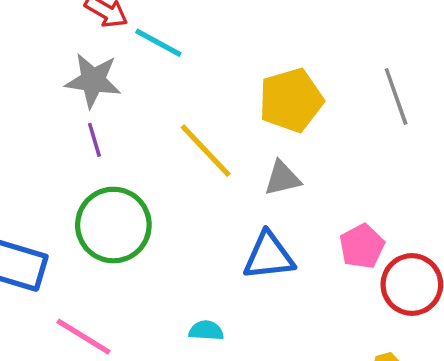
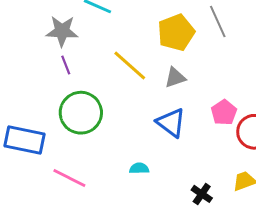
gray line: (396, 97) -> (218, 22), moved
blue triangle: (269, 256) -> (171, 123), turned 48

